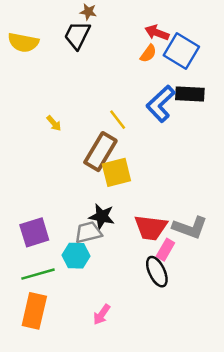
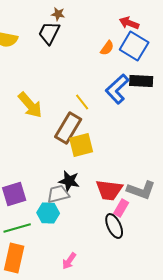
red arrow: (157, 33) -> (129, 23), moved
yellow arrow: (54, 123) -> (30, 105), size x2.0

